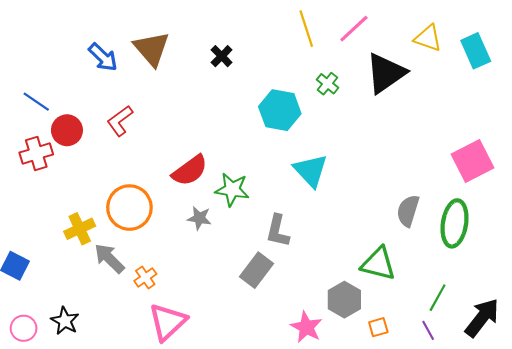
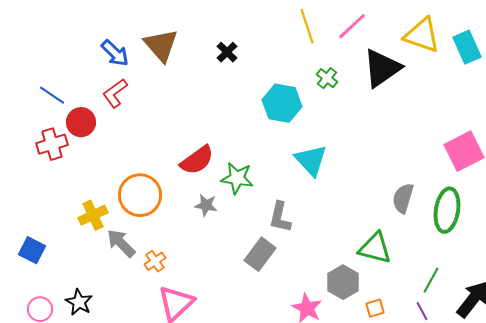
yellow triangle: (428, 38) -> (422, 35), size x1.4
red L-shape: (120, 121) -> (115, 93), moved

